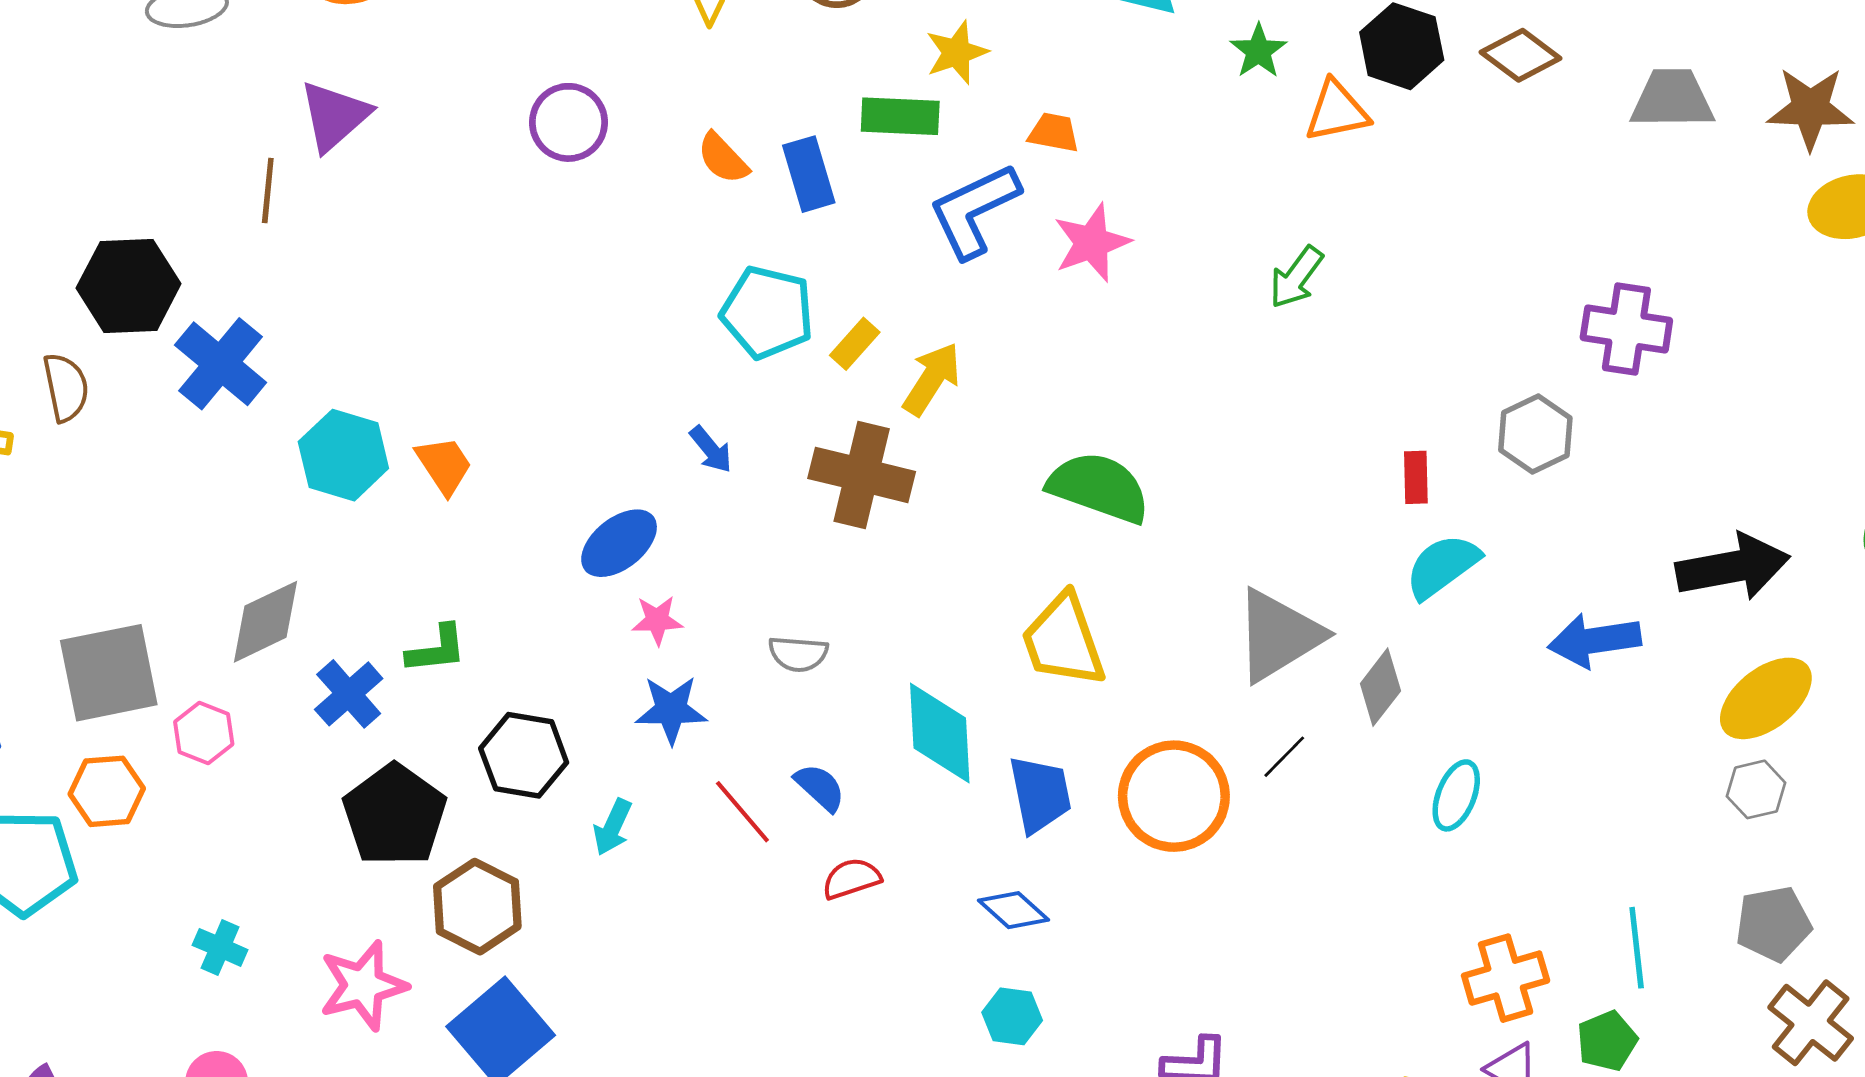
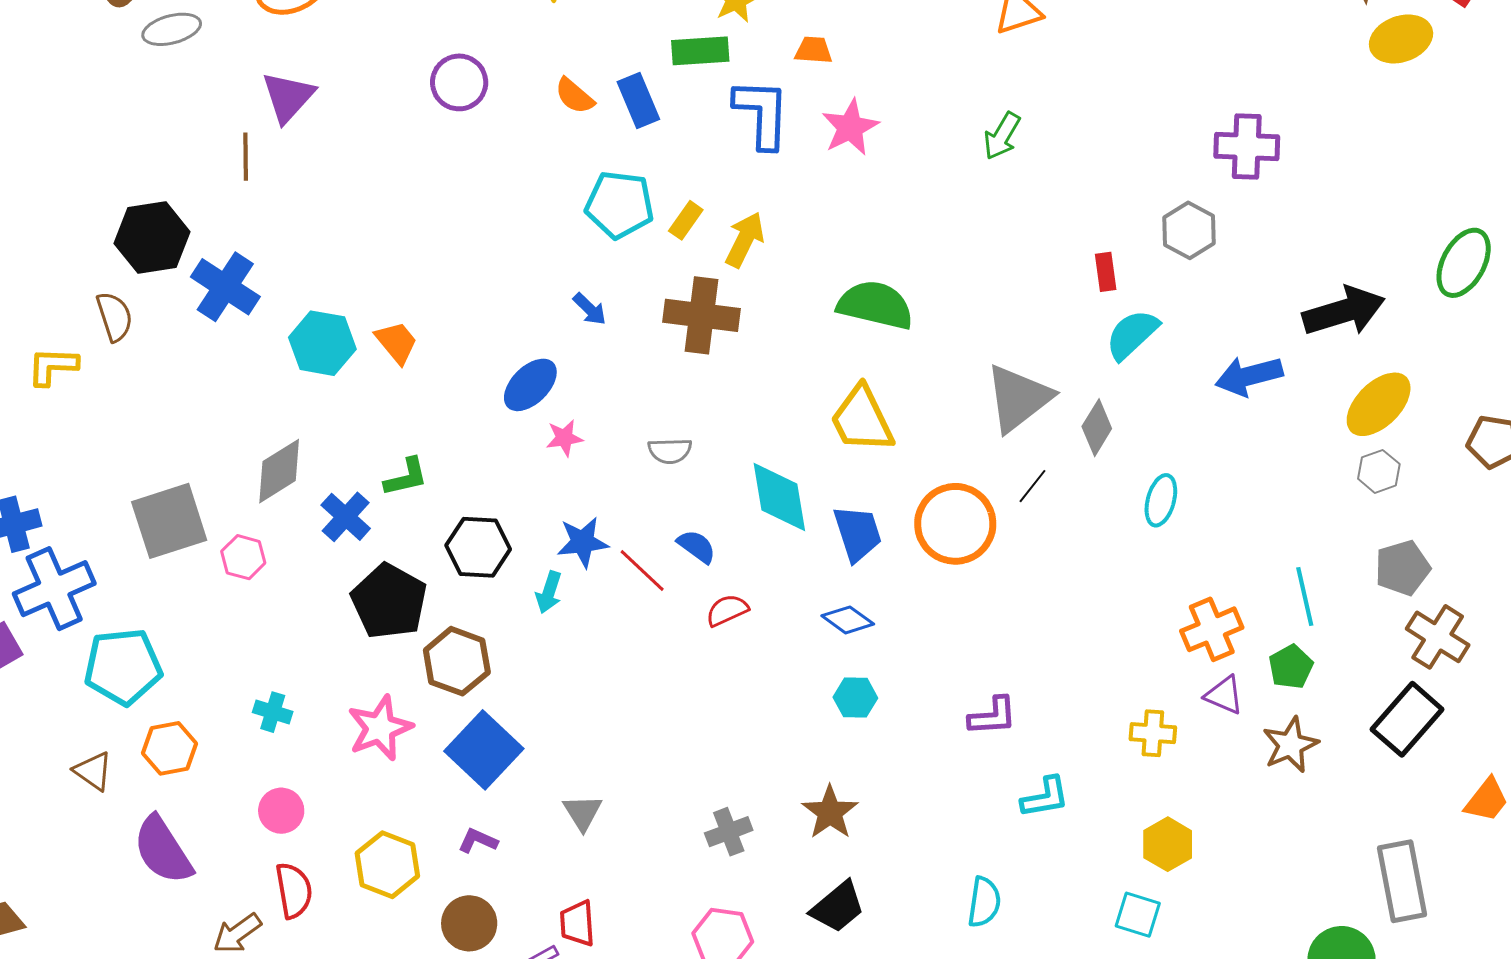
blue L-shape: (974, 210) -> (762, 113), turned 124
blue star: (671, 710) -> (583, 542), moved
orange hexagon: (107, 791) -> (169, 748), moved

